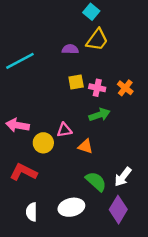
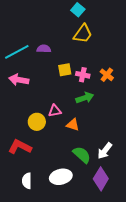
purple semicircle: (70, 49) -> (44, 49), moved
pink arrow: (18, 125) -> (19, 80), moved

